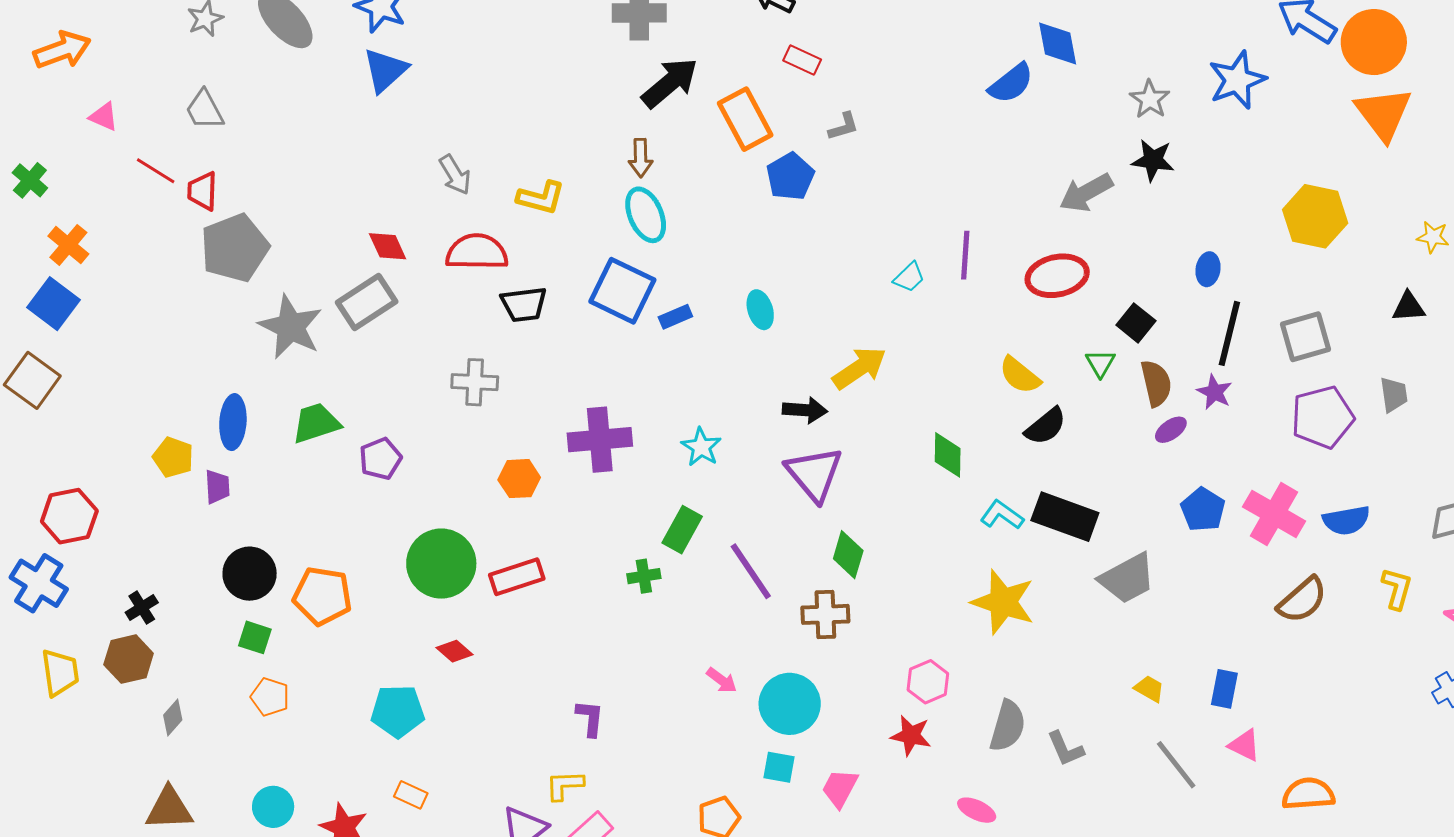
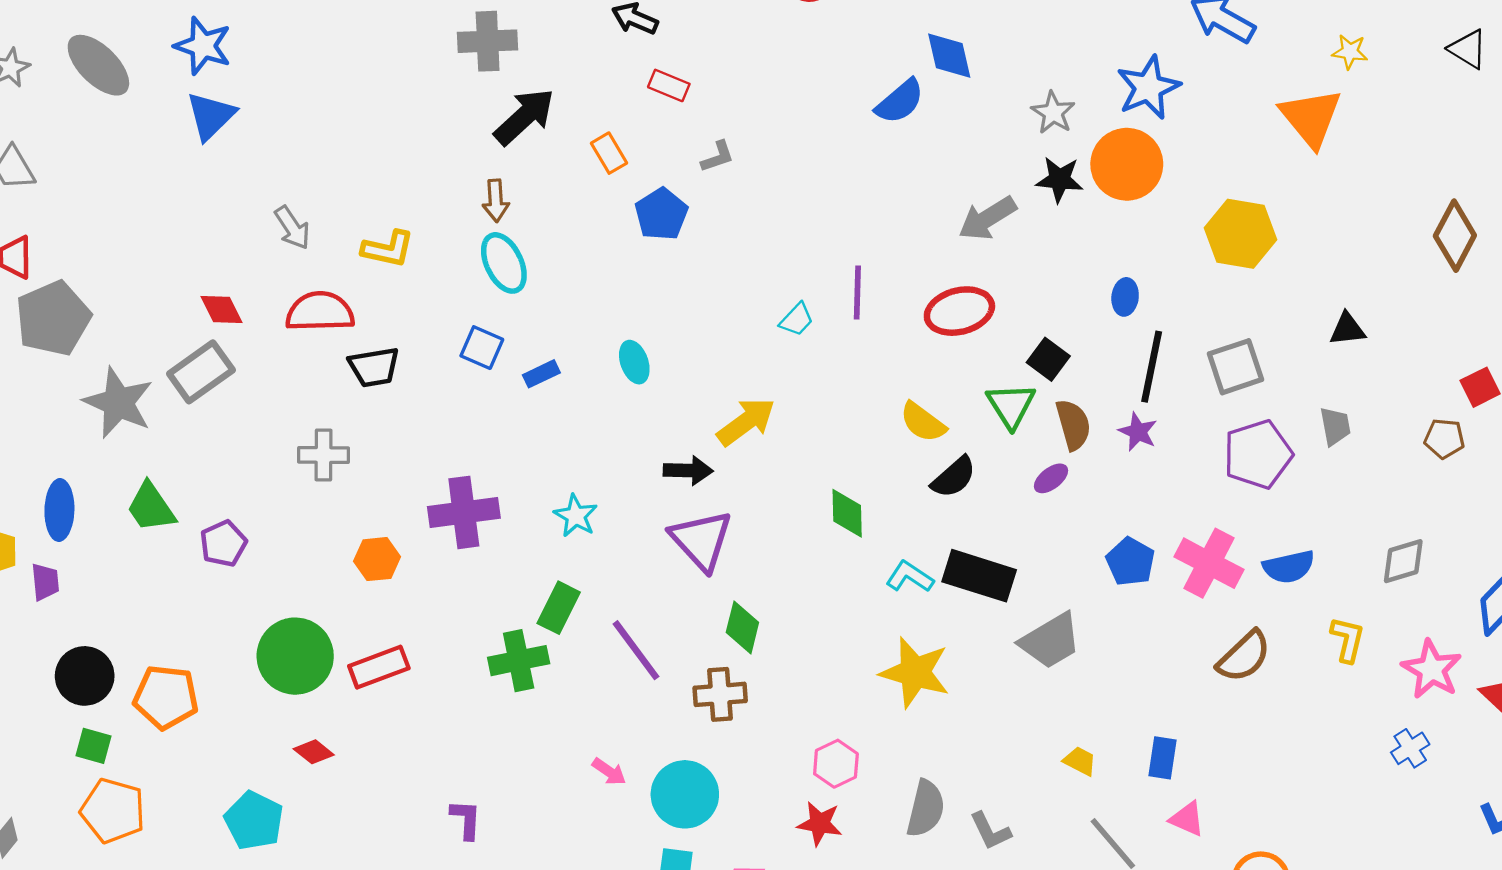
orange circle: (1374, 42) -> (1127, 164), moved
orange rectangle: (745, 119) -> (609, 153), size x0.6
yellow star: (1433, 237) -> (1350, 52), moved
blue square: (622, 291) -> (482, 348), size x0.6
green triangle: (1100, 363) -> (1011, 405), size x1.5
green trapezoid: (316, 423) -> (151, 507), turned -104
purple ellipse: (1171, 430) -> (1051, 478), moved
green cross: (644, 576) -> (519, 661), size x1.6
orange pentagon: (270, 697) -> (113, 811), size x1.5
cyan pentagon: (398, 711) -> (254, 821), turned 30

